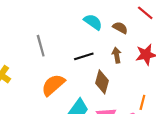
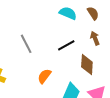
brown semicircle: (120, 28) -> (93, 13), turned 40
orange semicircle: (53, 85) -> (44, 76), size x0.7

